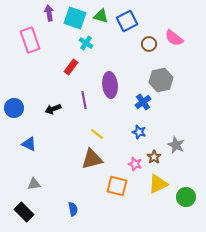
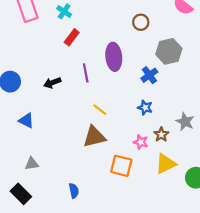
cyan cross: (86, 43) -> (64, 11), moved
brown circle: (149, 44) -> (141, 22), moved

